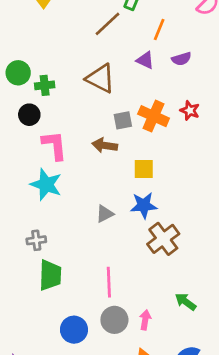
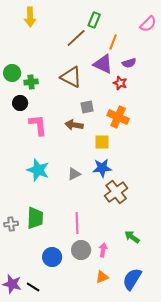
purple triangle: (145, 60) -> (103, 64), size x1.5
red star: (190, 110) -> (120, 83), moved
orange cross: (154, 116) -> (118, 117), moved
cyan star: (46, 184) -> (38, 170), moved
gray cross: (36, 240) -> (11, 224), moved

